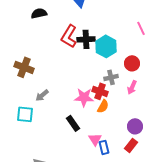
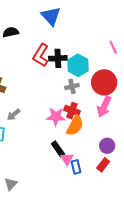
red circle: (132, 63) -> (104, 82), size x1.6
gray cross: (111, 77) -> (72, 86), moved
pink arrow: (132, 87) -> (104, 107), size x1.5
orange semicircle: (103, 106) -> (75, 126), size x1.5
black rectangle: (73, 123) -> (58, 149), moved

